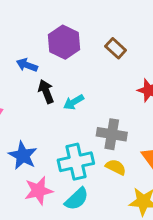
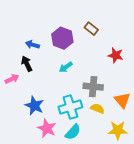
purple hexagon: (64, 42) -> (62, 38), moved
black arrow: (46, 92) -> (27, 64), moved
pink star: (39, 191) -> (47, 128), turned -30

